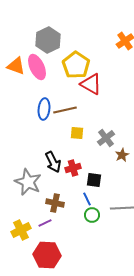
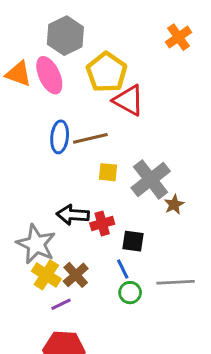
gray cross: (106, 138) -> (151, 179), size x1.5
black arrow: (53, 162) -> (73, 215), turned 120
brown cross: (55, 203) -> (76, 275), turned 36
yellow cross: (21, 230) -> (46, 275), moved, turned -30

